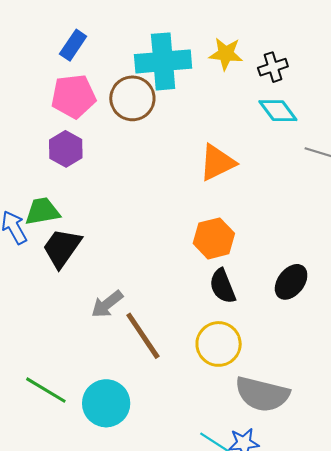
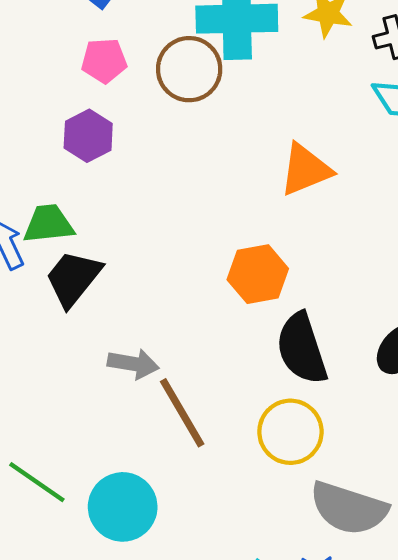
pink pentagon: (73, 96) -> (104, 61), size x0.7
orange hexagon: (214, 238) -> (258, 274), moved
black semicircle: (223, 286) -> (302, 349), size x1.4
gray arrow: (107, 304) -> (133, 364), turned -136

